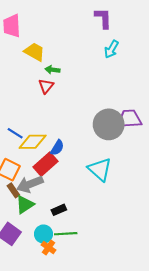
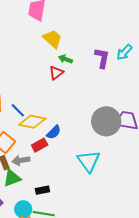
purple L-shape: (103, 18) -> (102, 58), moved
red rectangle: (46, 164) -> (40, 145), size x0.7
gray arrow: (30, 184) -> (21, 160), size x0.7

